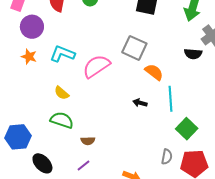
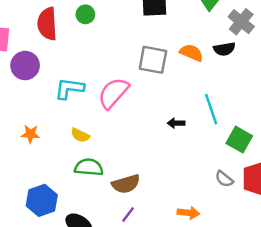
orange star: (29, 57) -> (30, 134), moved
orange semicircle: (154, 72) -> (191, 53), moved
brown semicircle: (88, 141) -> (126, 184), size x1.6
gray semicircle: (167, 157) -> (224, 179), turned 133

